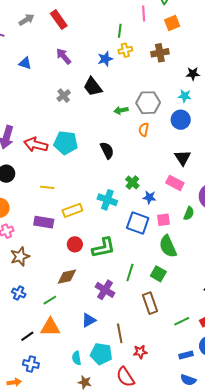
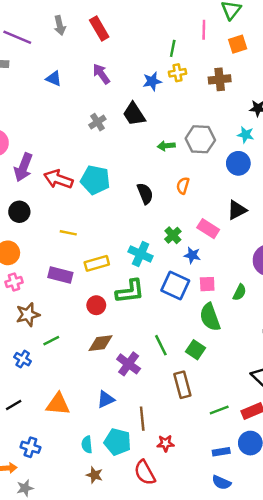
gray arrow: (27, 20) -> (60, 25), turned 105
orange semicircle: (144, 130) -> (183, 186), moved
black triangle: (183, 158) -> (237, 210), turned 30
pink rectangle: (175, 183) -> (208, 229), moved
green semicircle: (189, 213) -> (239, 292), moved
green L-shape: (104, 248) -> (130, 291), moved
green line: (130, 272) -> (161, 345), turned -48
brown diamond: (67, 277) -> (101, 343), moved
green line: (50, 300) -> (51, 341), moved
black line: (27, 336) -> (14, 405), moved

